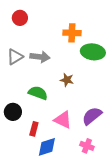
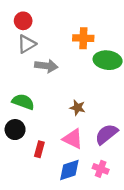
gray triangle: (15, 57) -> (27, 44), moved
brown star: (67, 80) -> (77, 108), moved
green semicircle: (38, 93) -> (23, 102), moved
blue diamond: (47, 147) -> (69, 170), moved

